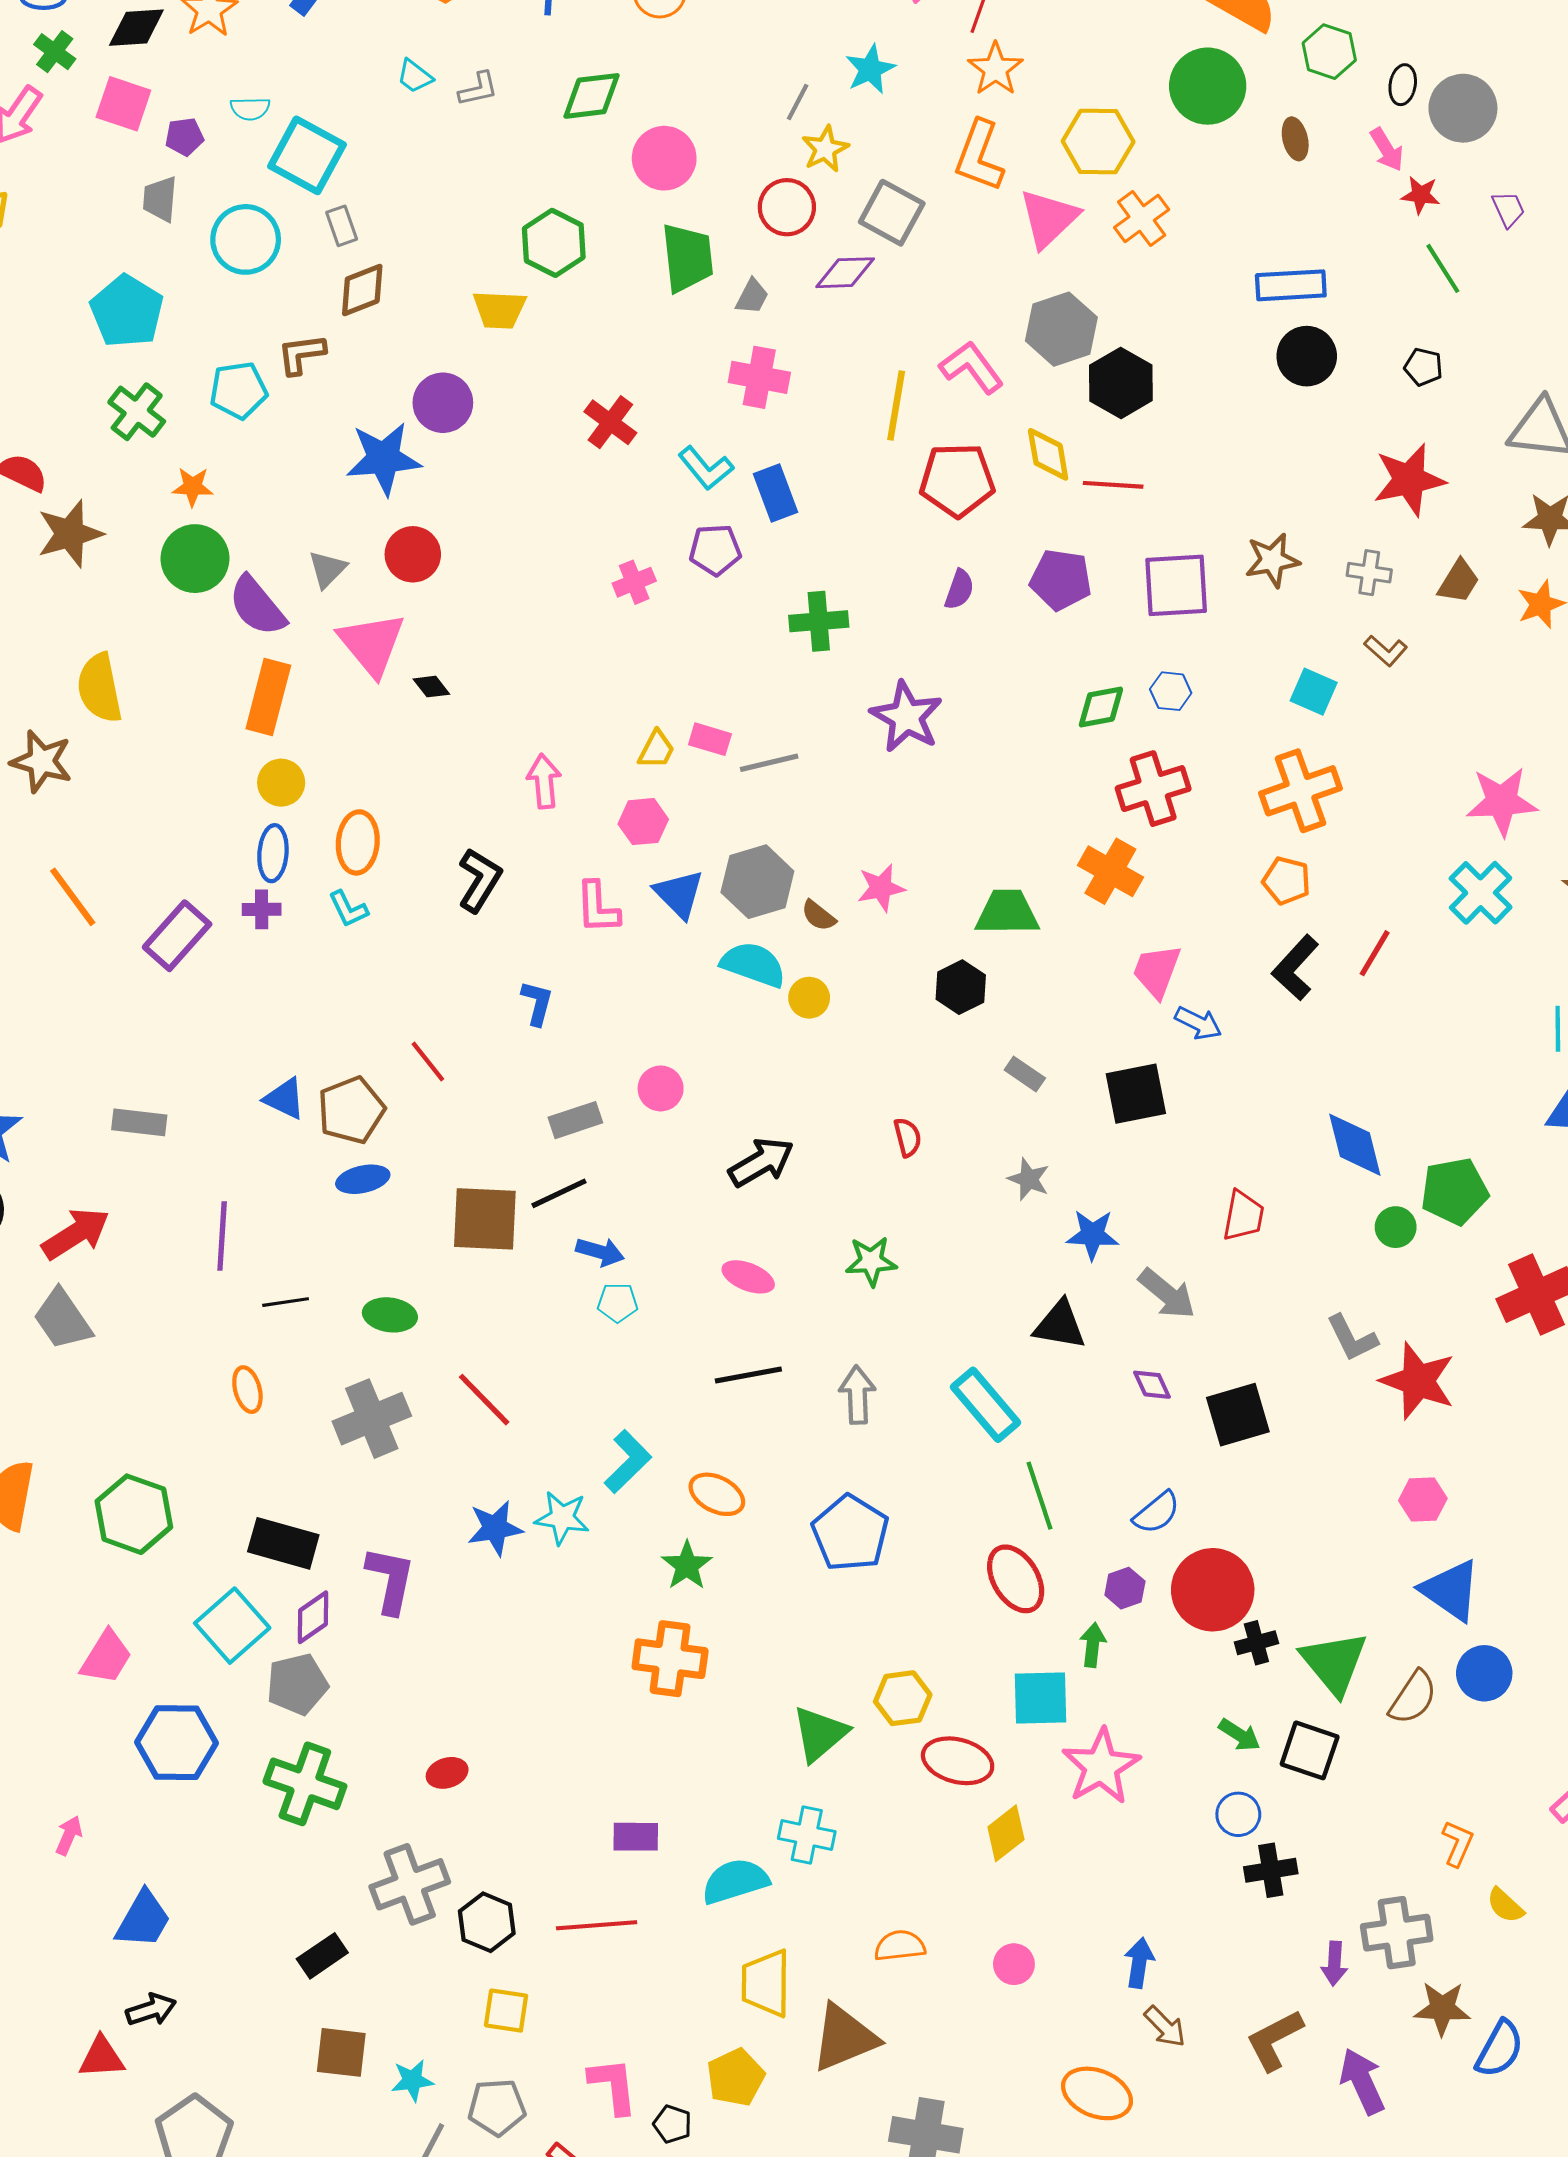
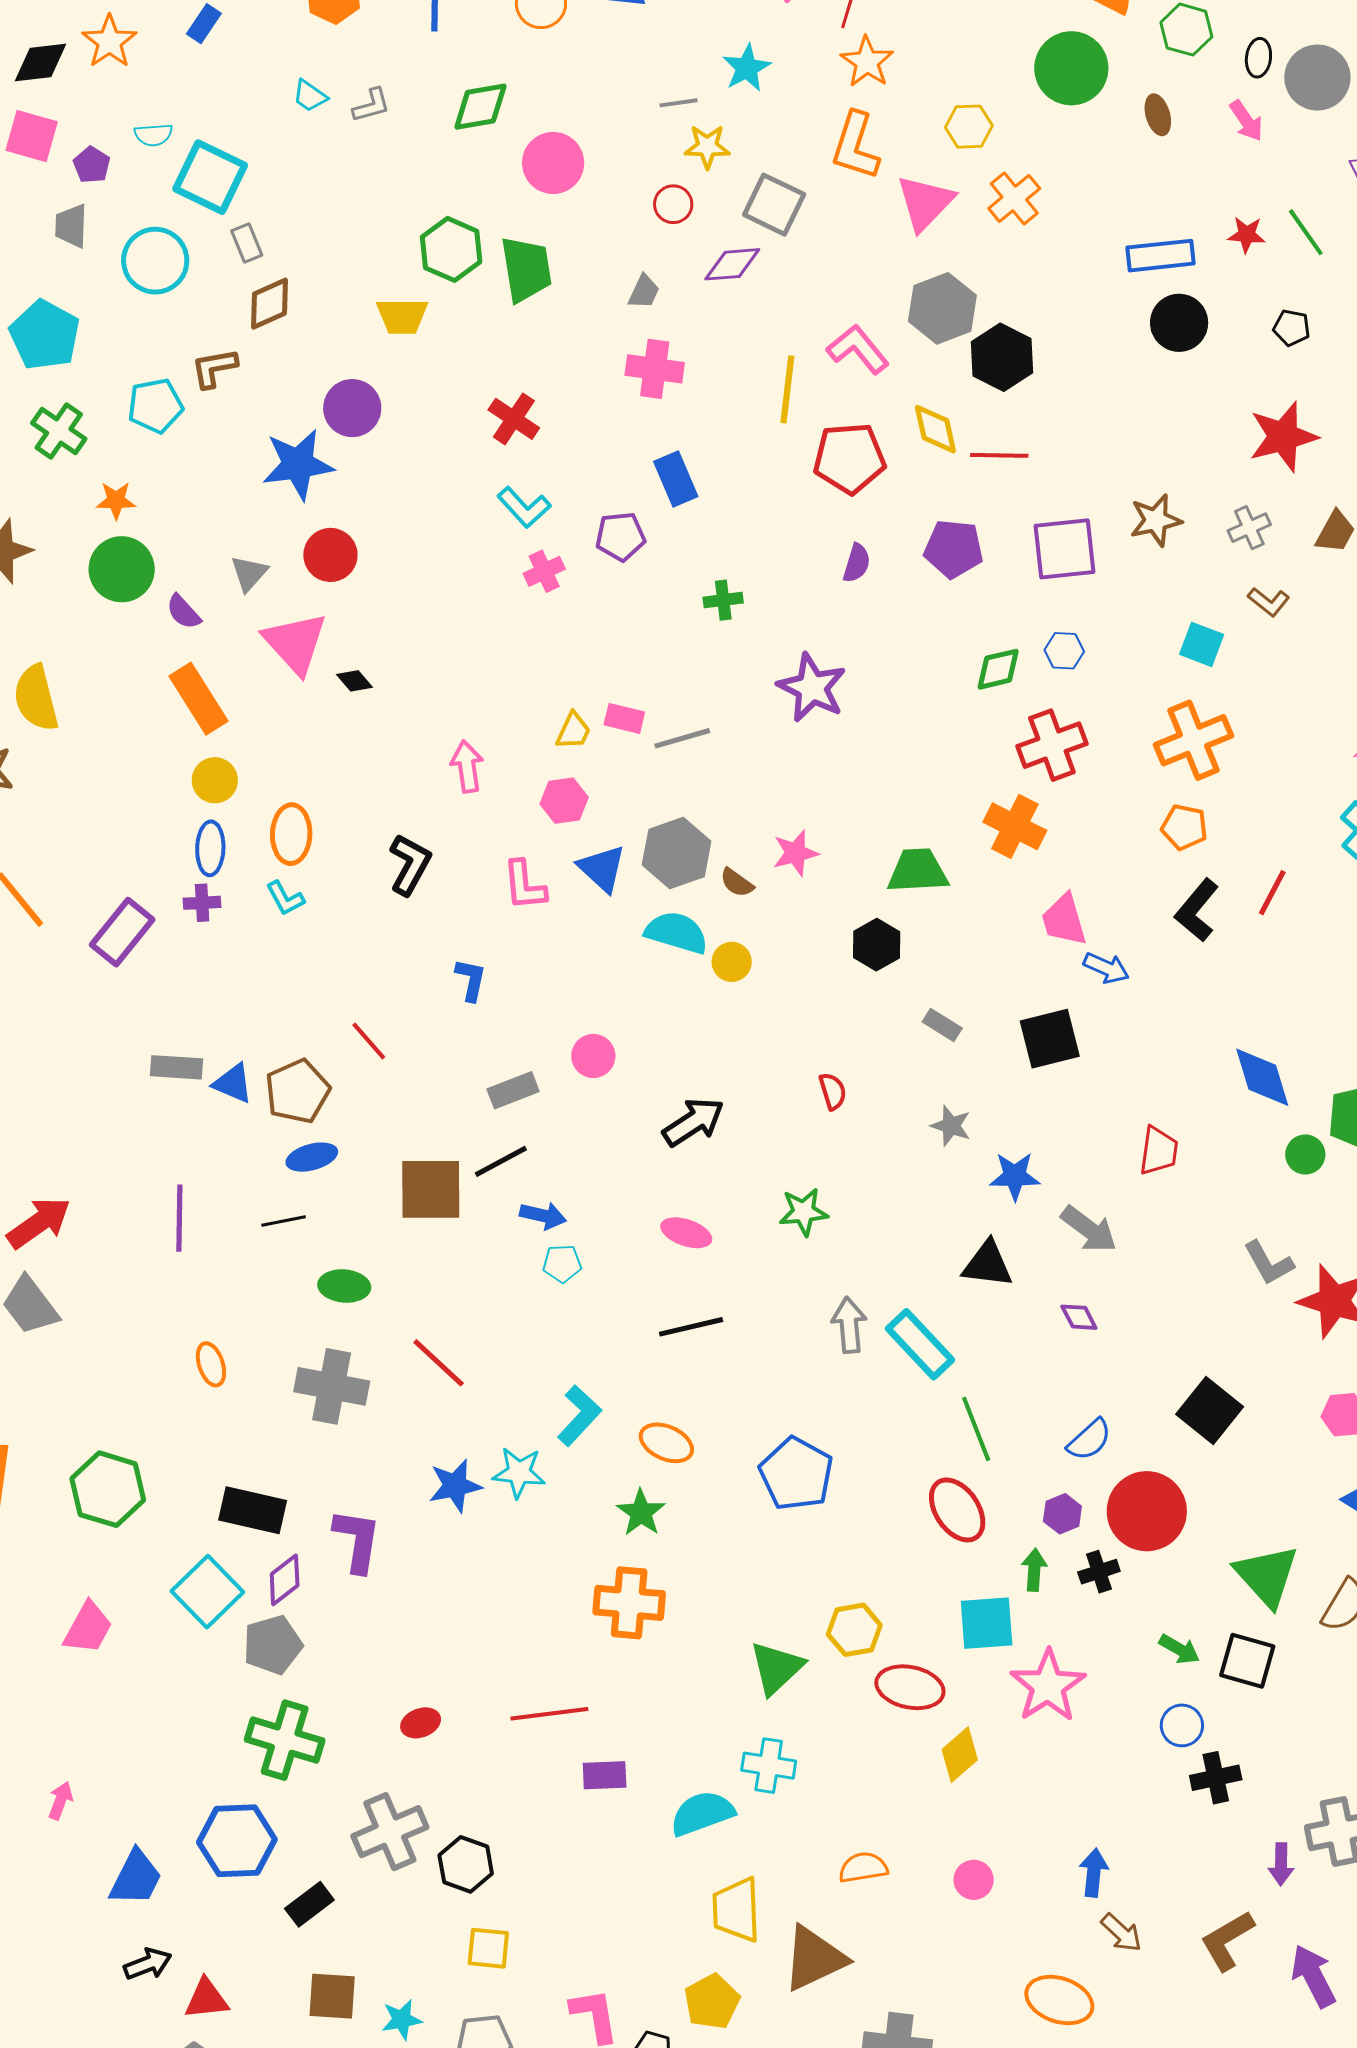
gray line: (798, 102) -> (679, 103), turned 57
purple pentagon: (184, 137) -> (92, 165), turned -30
yellow hexagon: (1098, 141) -> (969, 127), size x0.7
yellow star: (825, 149) -> (707, 147), turned 30
red star: (1421, 195) -> (1247, 235), moved
red circle: (787, 207) -> (673, 204), size x0.7
green trapezoid: (687, 258) -> (526, 269), moved
cyan L-shape: (706, 468) -> (524, 507), moved
gray cross: (1369, 573) -> (1249, 528), turned -30
purple semicircle: (257, 606) -> (183, 612), size x0.6
green cross: (819, 621) -> (723, 600), size x0.7
orange rectangle: (268, 697) -> (198, 699), turned -44
pink trapezoid: (1157, 971) -> (1064, 920), turned -34
gray rectangle: (139, 1122) -> (176, 1067), moved
black line: (286, 1302) -> (284, 1221), moved
gray arrow: (857, 1395) -> (849, 1325), moved
black square: (1238, 1415) -> (1210, 1411), moved, turned -32
gray cross: (372, 1419) -> (332, 1386), turned 36
black cross: (1256, 1643) -> (1099, 1572), moved
blue hexagon: (176, 1743) -> (237, 1841), moved
red line: (597, 1925) -> (549, 1714), moved
red triangle: (102, 2057) -> (206, 1999), moved

